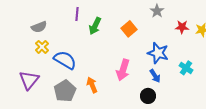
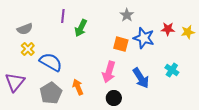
gray star: (157, 11) -> (127, 15), moved
orange square: (129, 29) -> (121, 44), moved, turned -35
blue star: (158, 53) -> (144, 38), moved
blue arrow: (155, 76) -> (141, 78), size x1.5
black circle: (148, 96) -> (114, 98), moved

